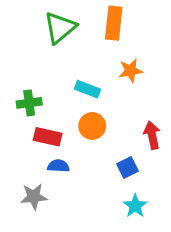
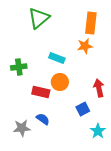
orange rectangle: (114, 23) -> (91, 23), moved
red rectangle: (48, 137) -> (41, 92), moved
blue semicircle: (58, 166) -> (43, 119), moved, turned 32
cyan star: (135, 206) -> (98, 131), moved

